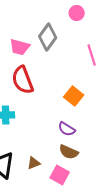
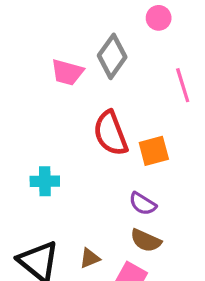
red semicircle: (23, 80) -> (111, 133), moved
orange square: (74, 96) -> (154, 151), turned 36

